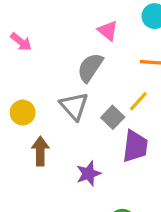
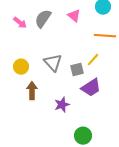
gray semicircle: (90, 68) -> (43, 19), moved
gray square: (113, 117) -> (77, 70), turned 32
purple trapezoid: (135, 146) -> (91, 88), turned 50

